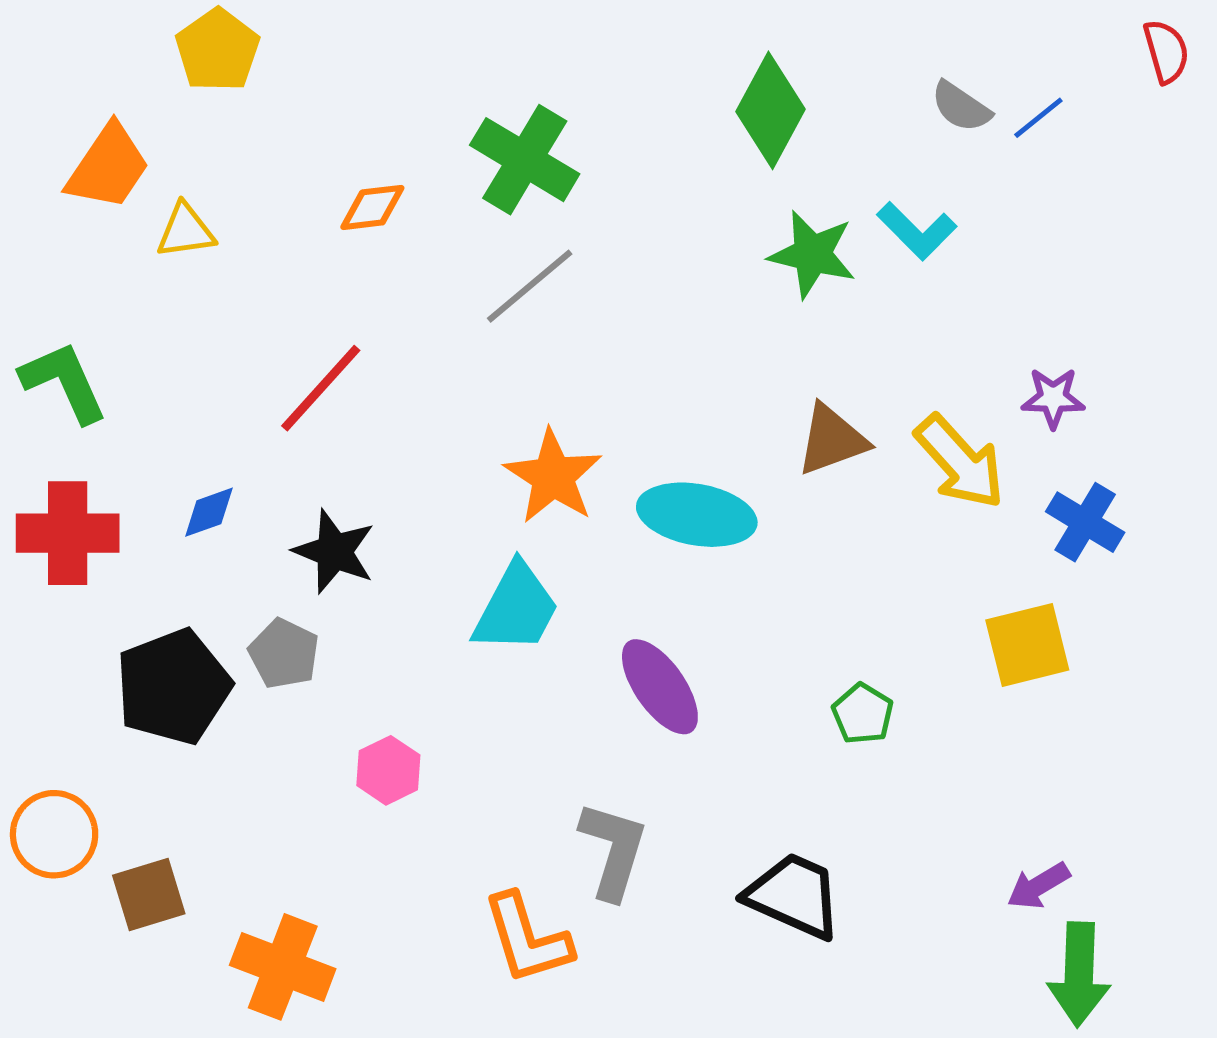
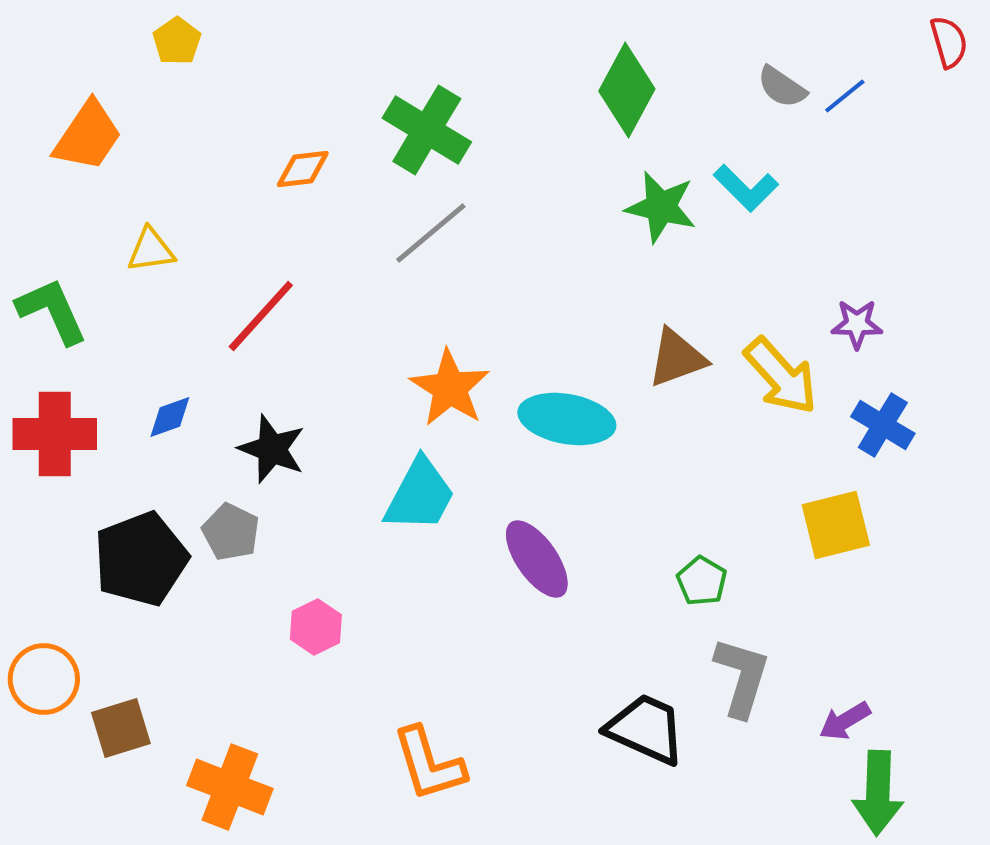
yellow pentagon: (218, 50) -> (177, 41), size x0.7
yellow triangle: (186, 231) -> (151, 250), moved
gray L-shape: (613, 850) -> (742, 677), moved

